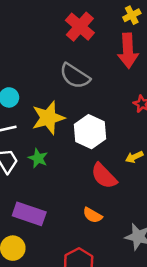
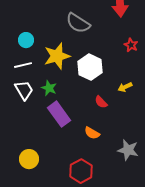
red semicircle: (104, 176) -> (101, 102), size x0.6
purple rectangle: (29, 214) -> (59, 114), moved, turned 35

